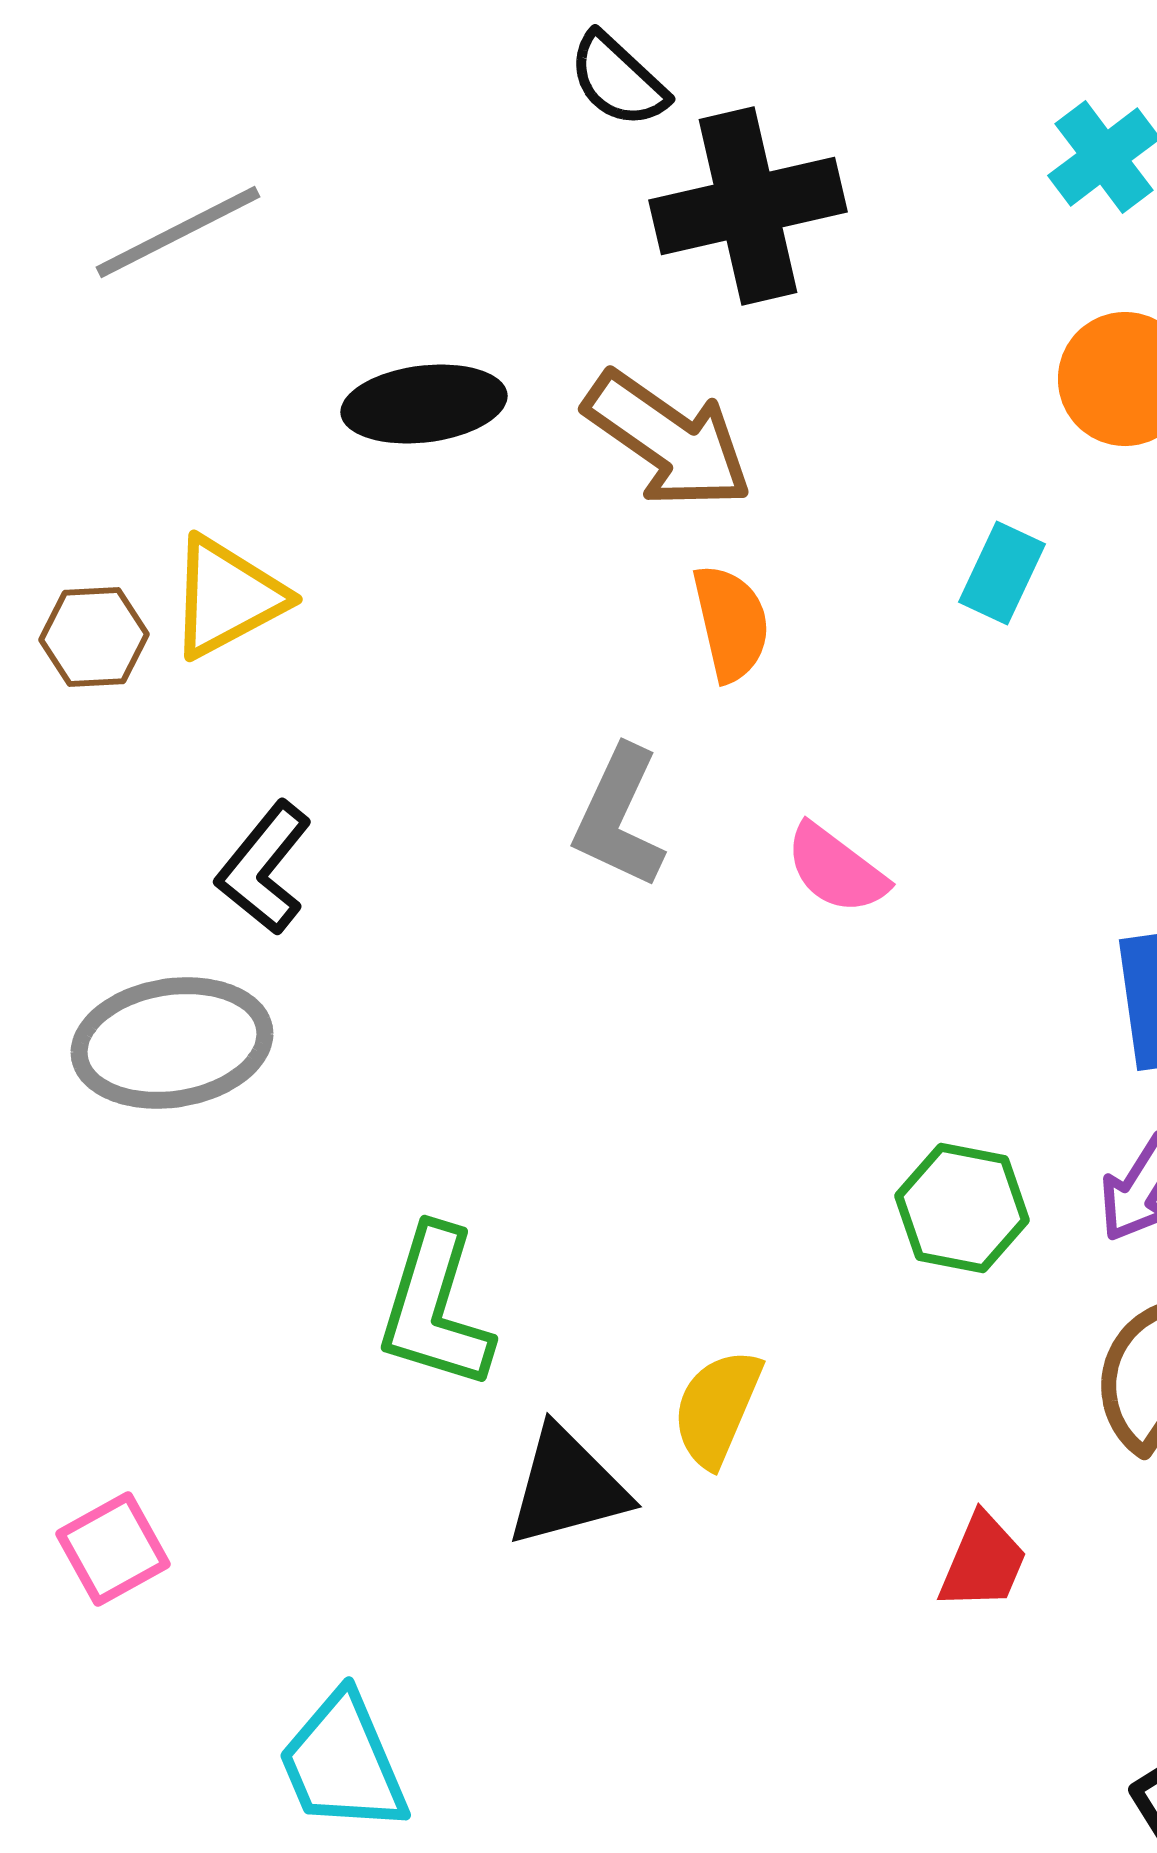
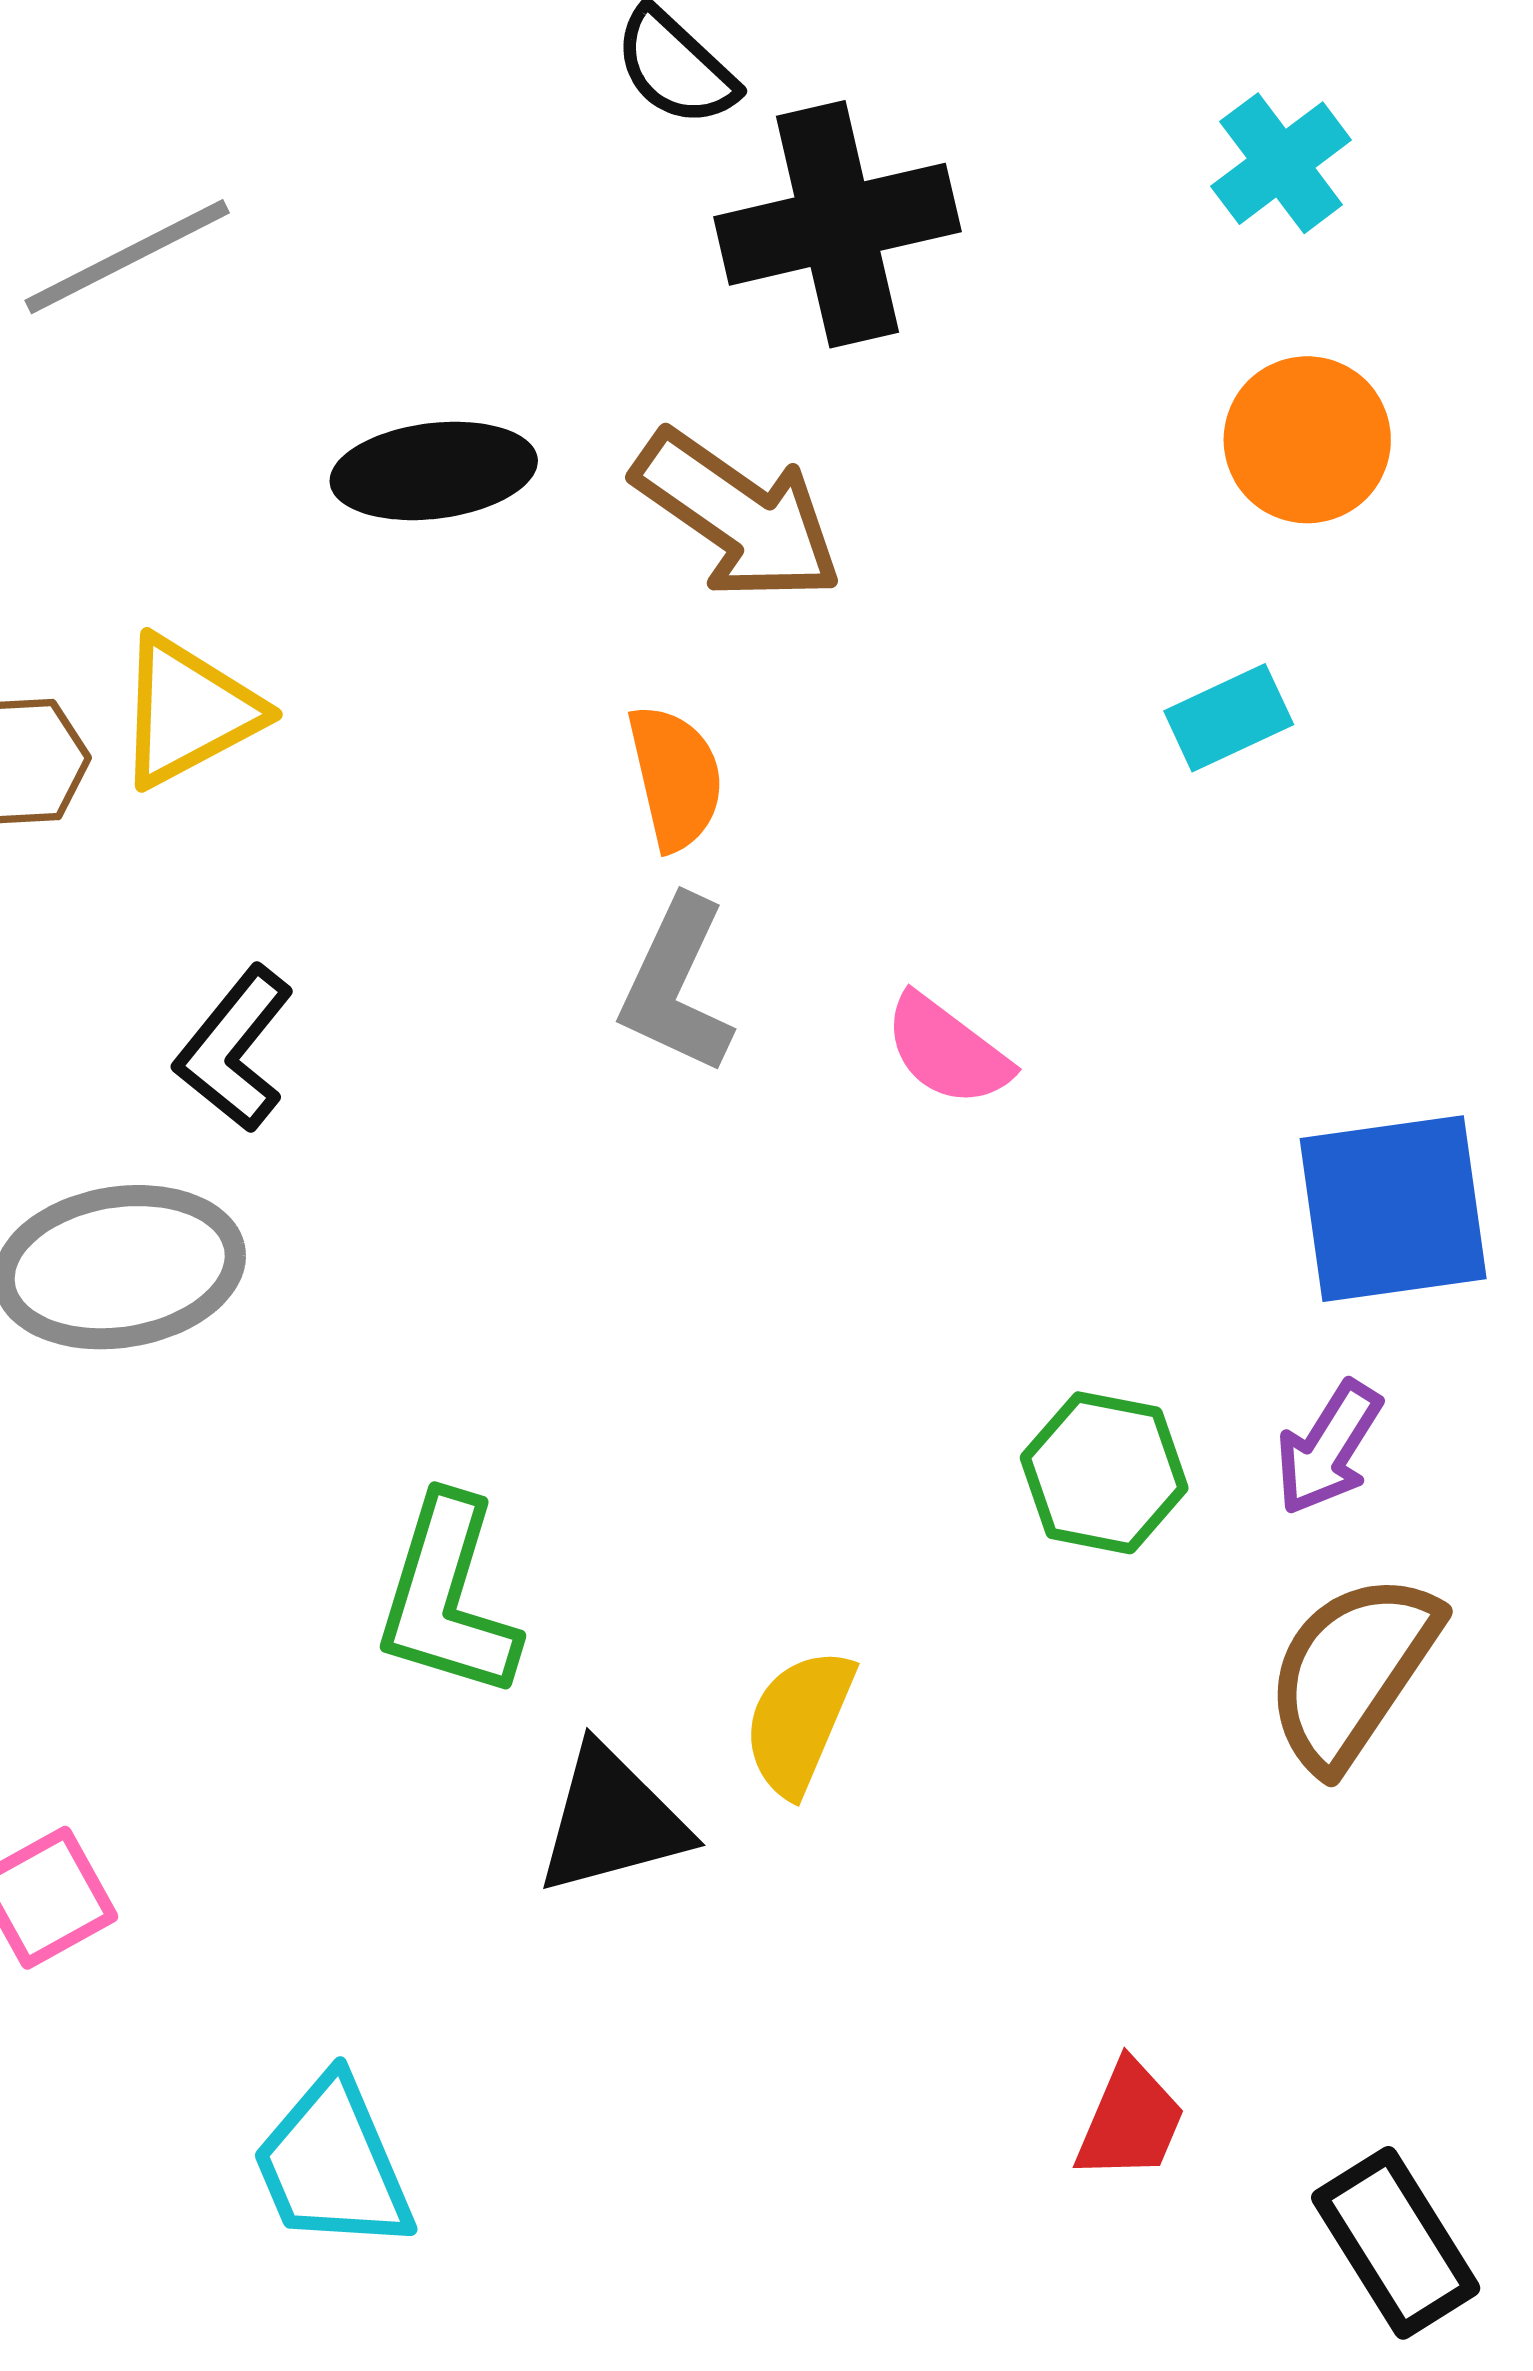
cyan rectangle: (1002, 573) -> (1229, 718), moved, turned 40
orange semicircle: (731, 623) -> (675, 777), moved
red trapezoid: (983, 1562) -> (1130, 2121), moved

